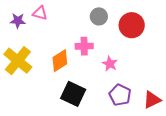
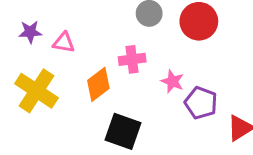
pink triangle: (40, 13) -> (64, 43), moved
purple pentagon: (120, 95) -> (201, 103), moved

